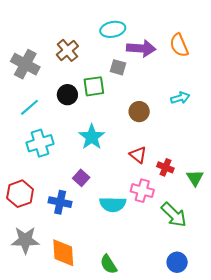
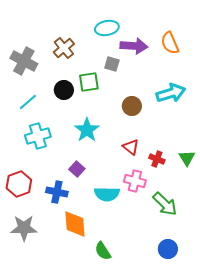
cyan arrow: (180, 98) -> (171, 93), size x1.6
green triangle: (195, 178) -> (187, 158), moved
orange diamond: (63, 253) -> (75, 224), moved

